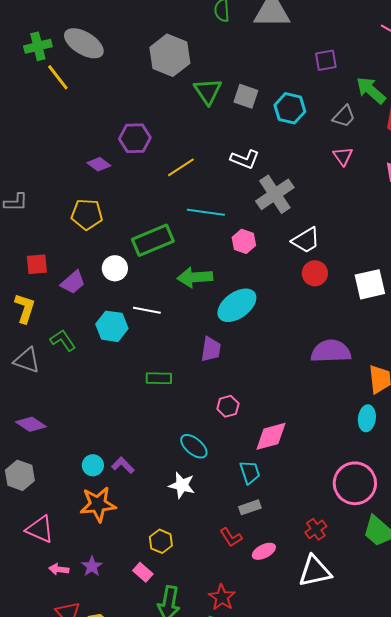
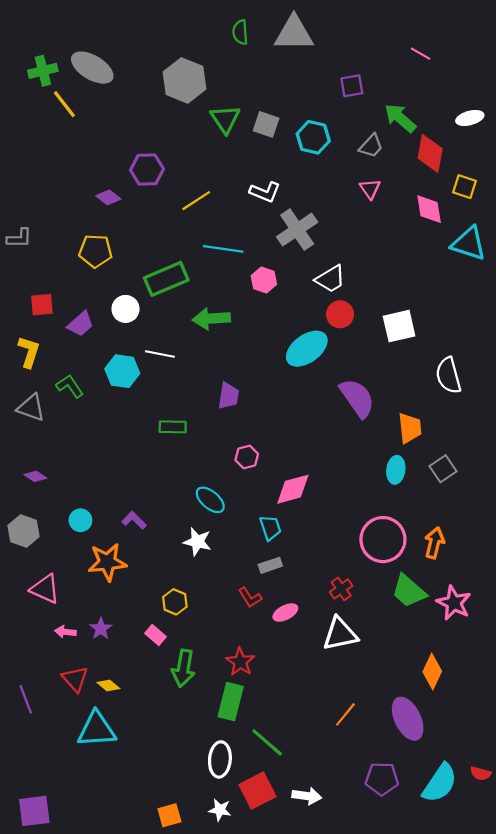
cyan ellipse: (237, 305) -> (307, 349), moved
purple semicircle: (331, 351) -> (357, 398), turned 57
purple diamond: (31, 424) -> (35, 476), size x0.7
cyan circle: (93, 465) -> (80, 520), moved

